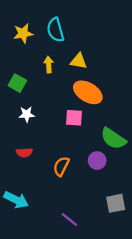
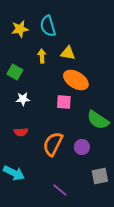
purple circle: (97, 161) -> (82, 147), moved
orange semicircle: (61, 166) -> (53, 144), size x1.4

